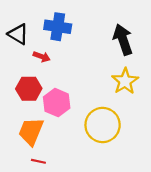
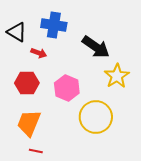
black arrow: (123, 40) -> (96, 47), moved, turned 144
pink hexagon: (57, 103) -> (67, 88), moved

